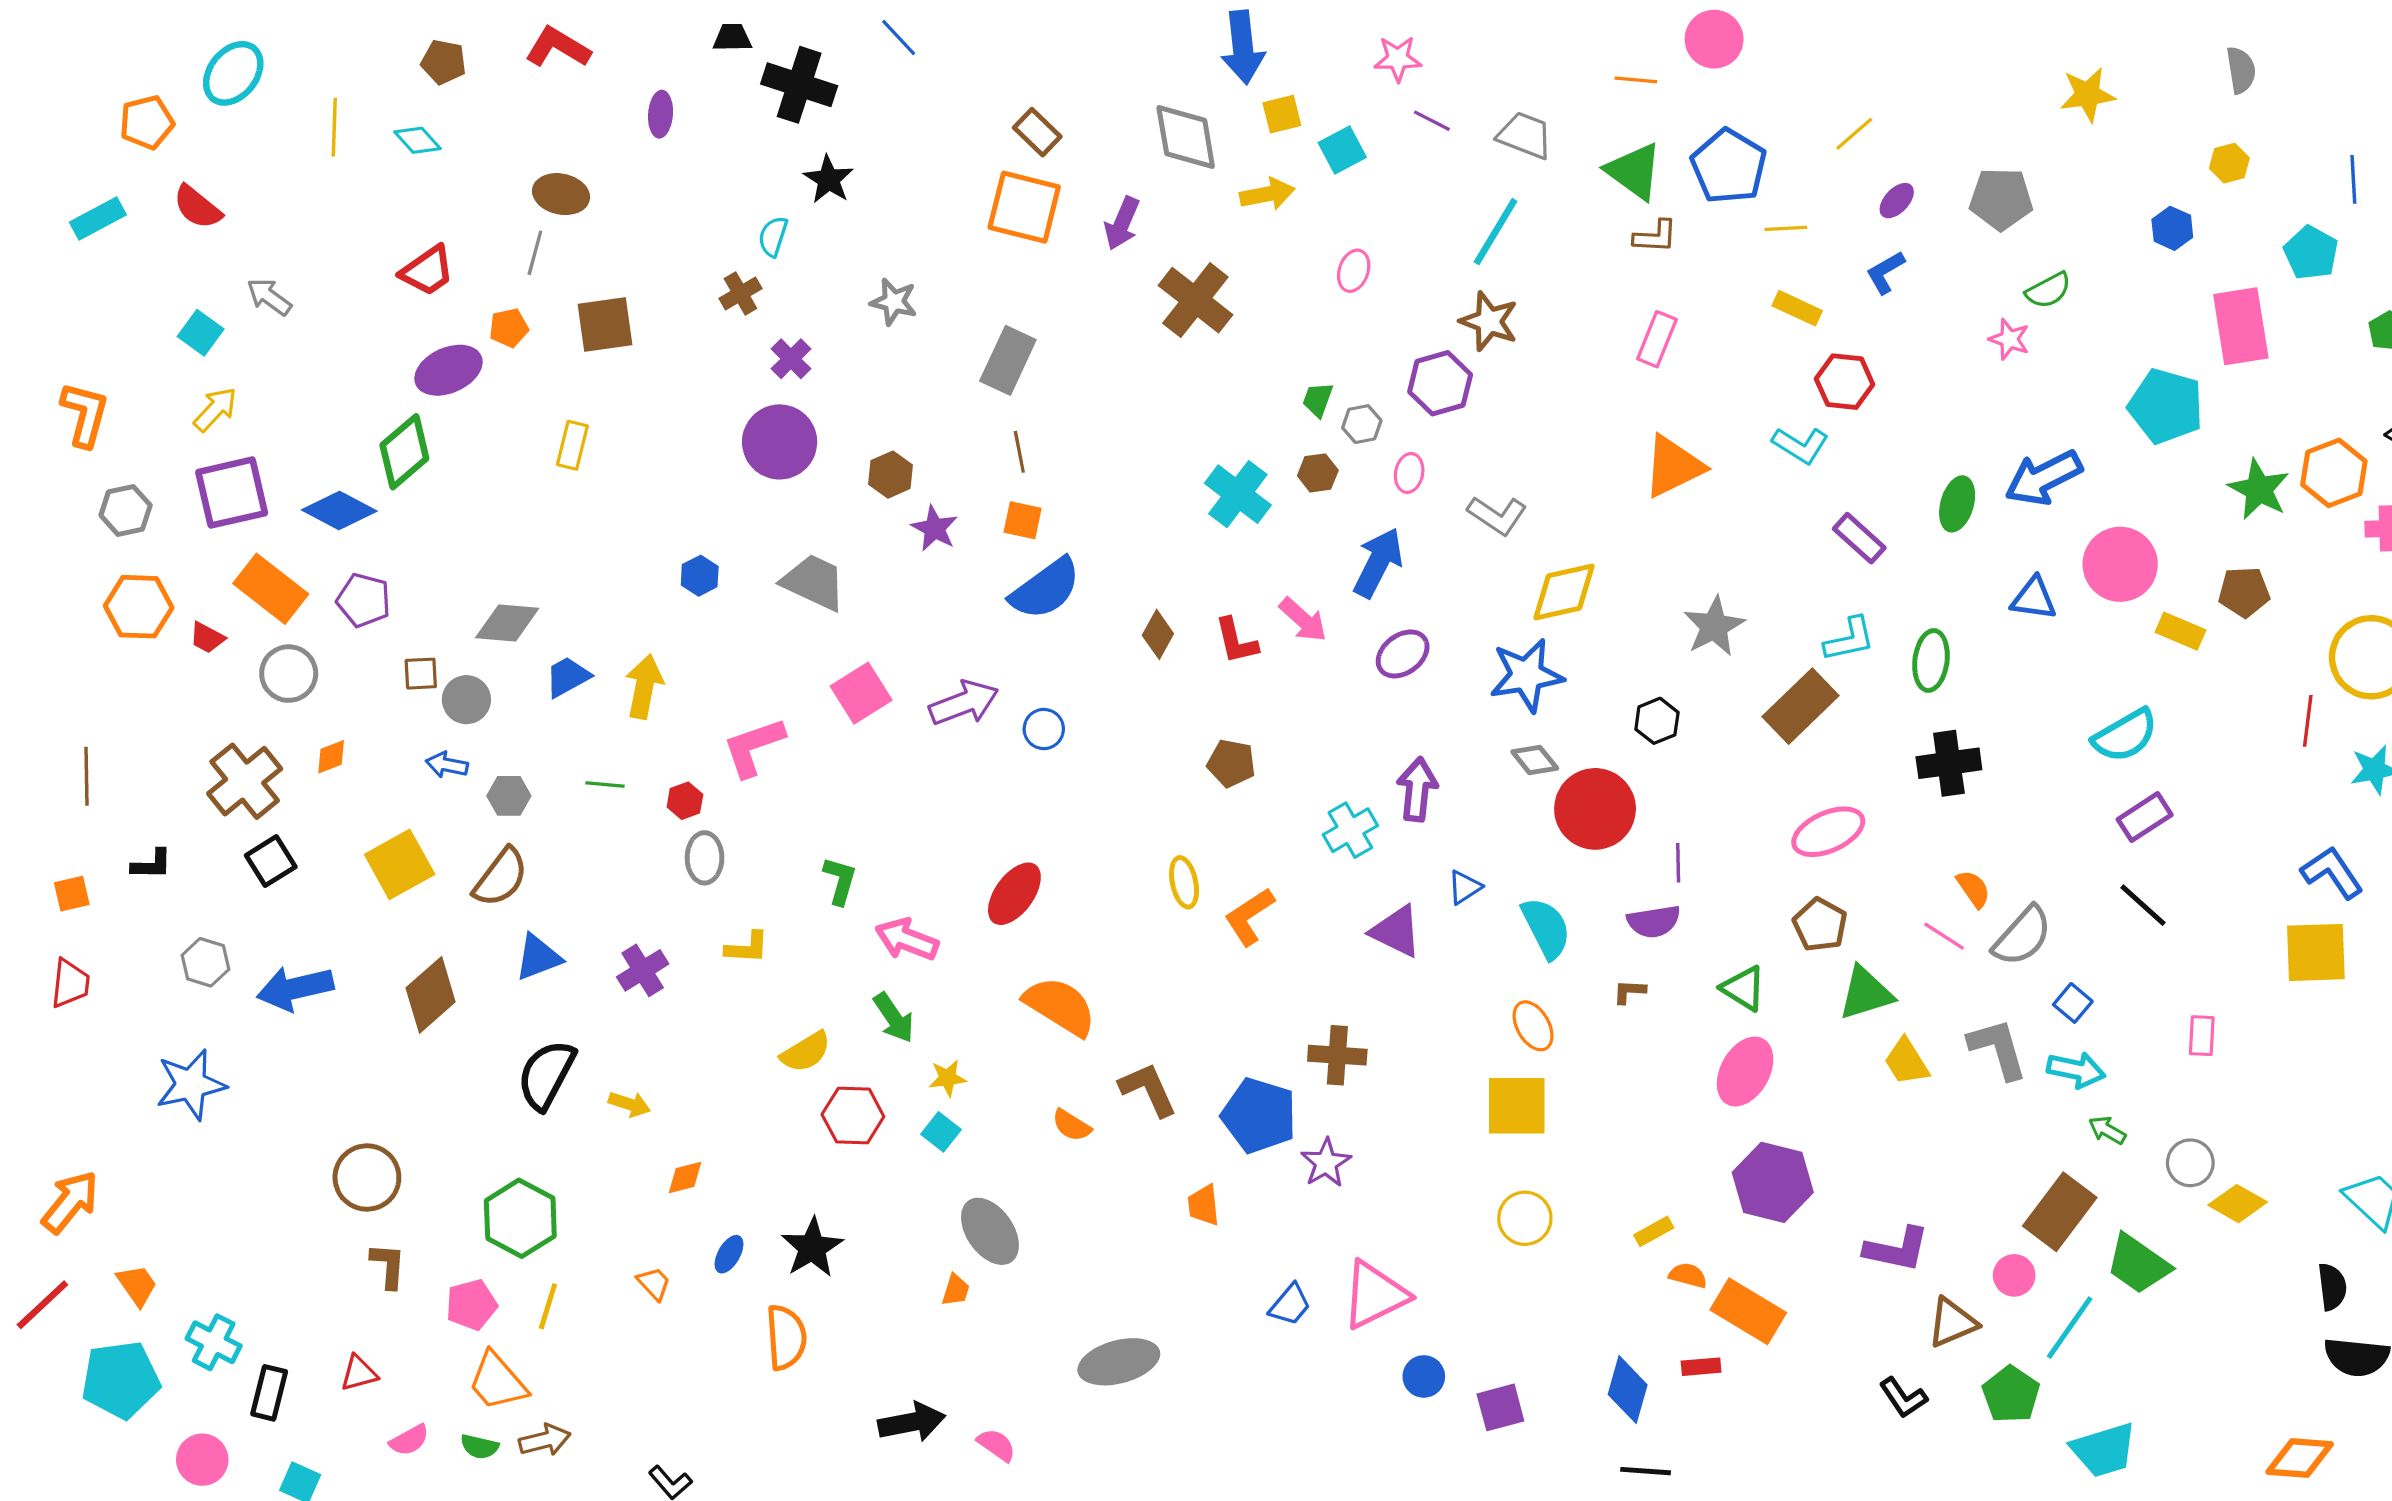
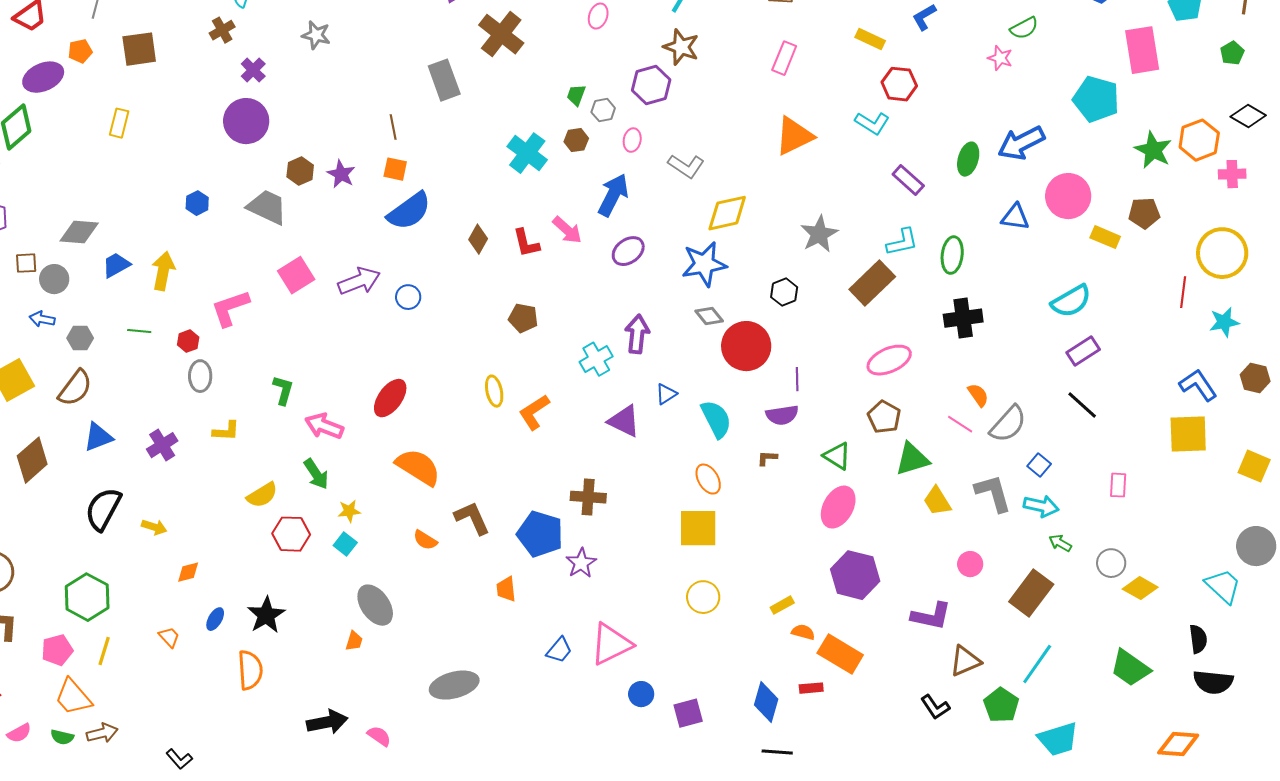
gray rectangle: (1008, 360) -> (444, 80), moved, turned -45
brown hexagon: (890, 475) -> (300, 171), moved
green trapezoid: (2138, 1264) -> (1130, 668), moved
pink circle: (2014, 1275) -> (970, 564), moved

